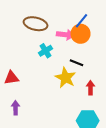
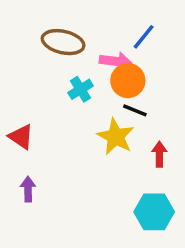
orange circle: (80, 34) -> (128, 81), moved
red triangle: (12, 78) -> (21, 137), turned 42

